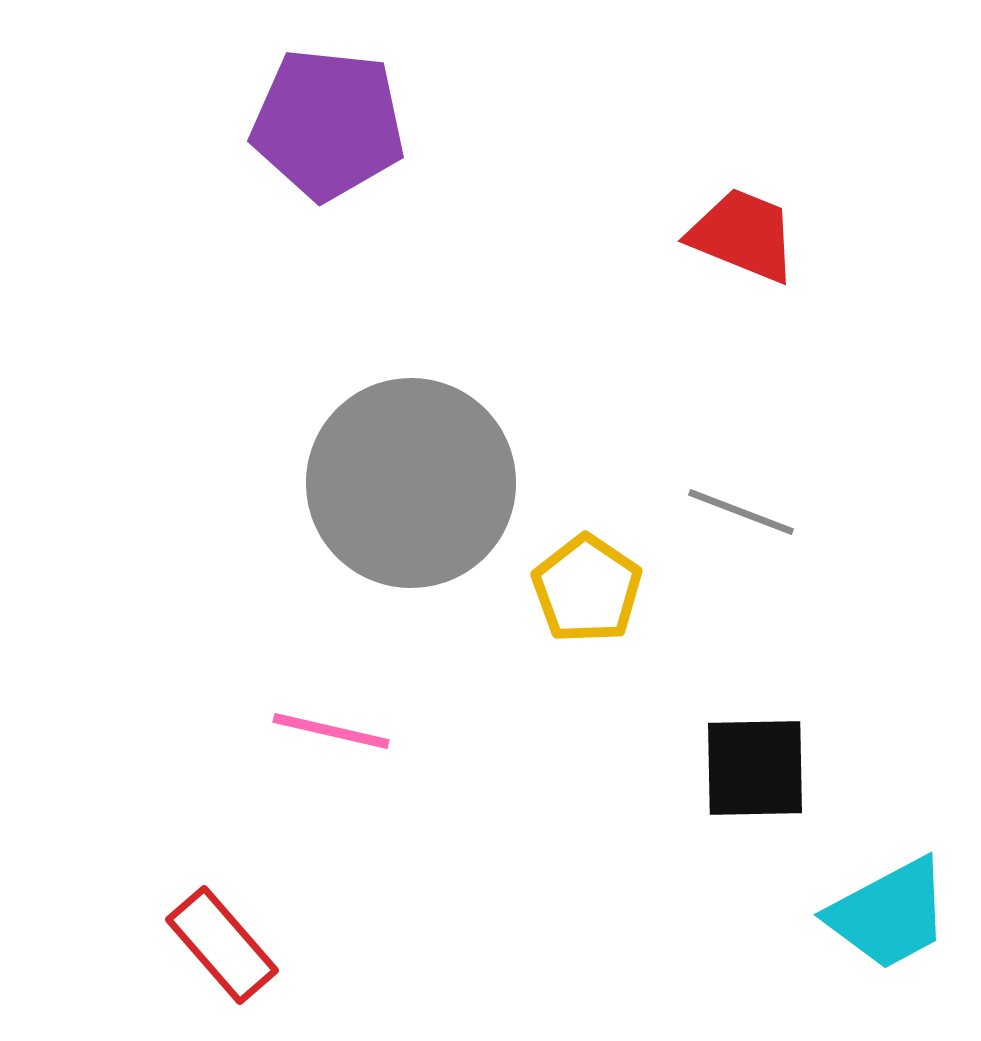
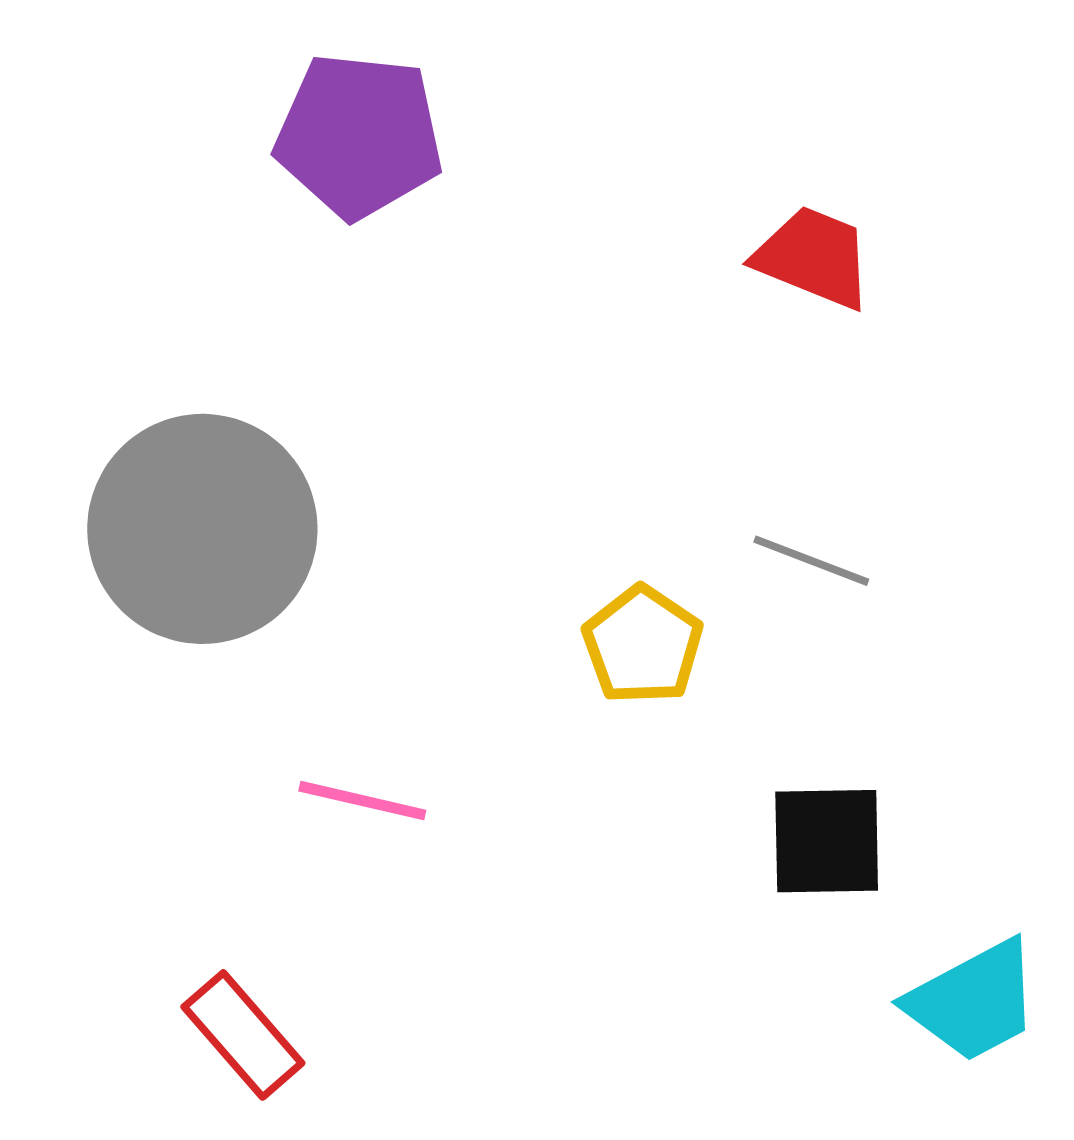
gray circle: (411, 483) -> (202, 529), moved

